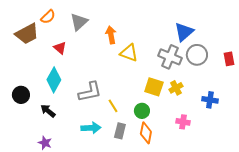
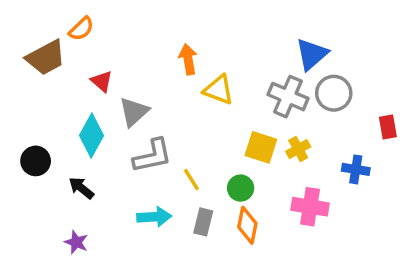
gray triangle: (79, 22) -> (134, 112), moved
red rectangle: (229, 59) -> (388, 127), moved
pink cross: (183, 122) -> (310, 207), size x1.5

